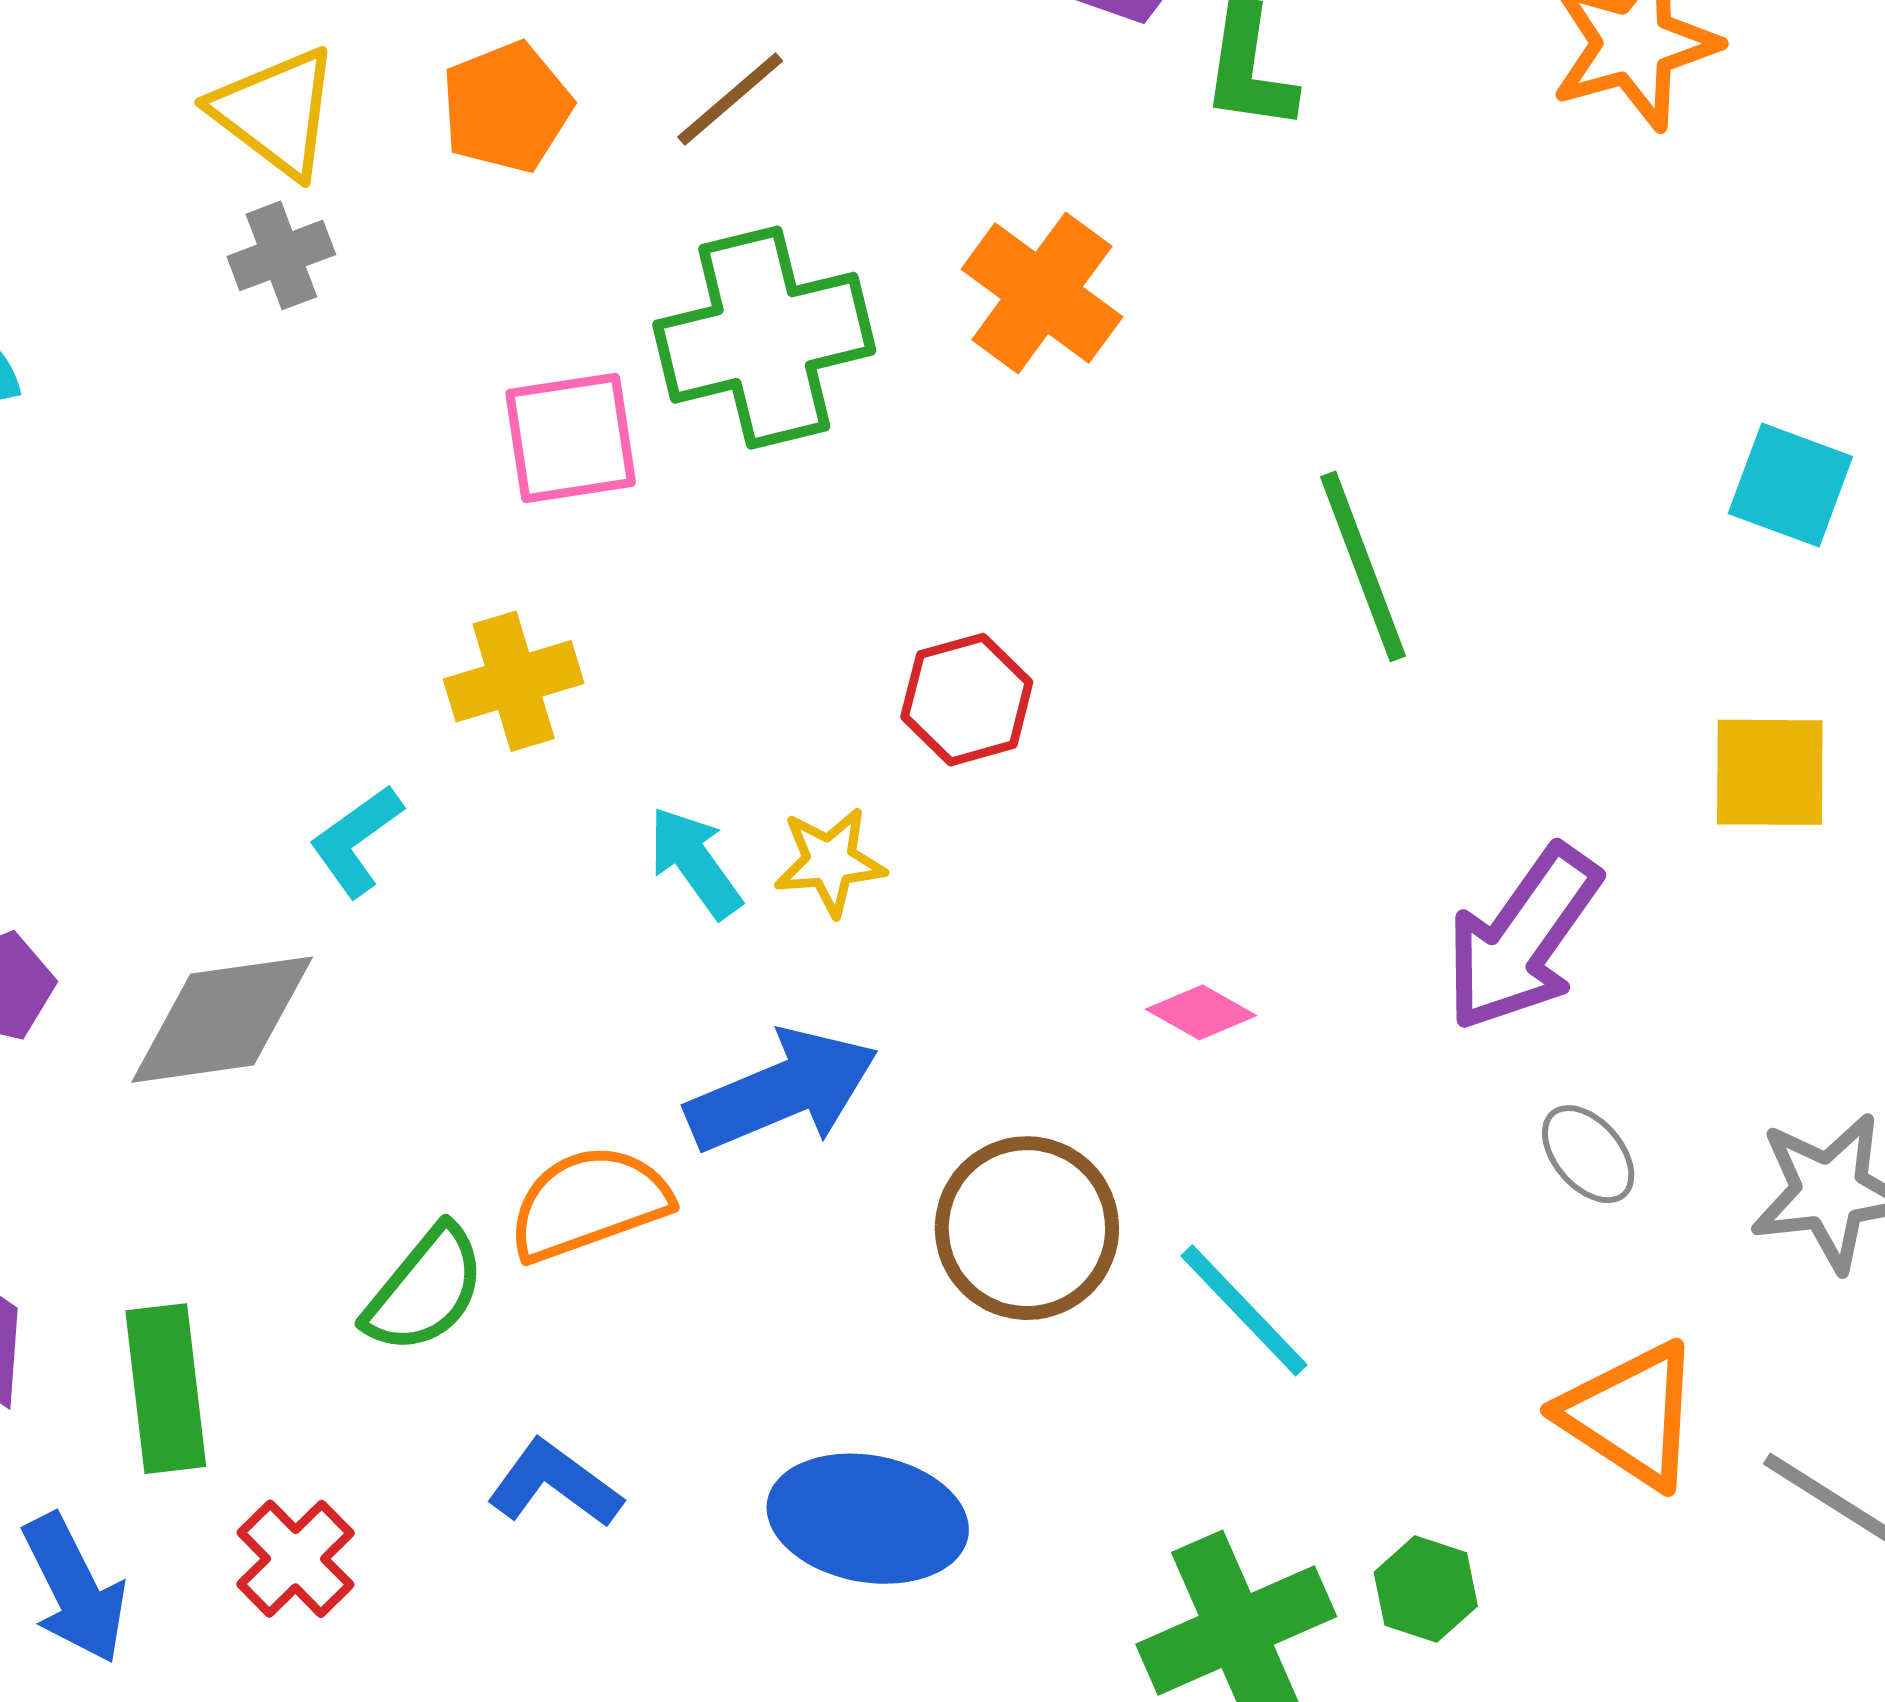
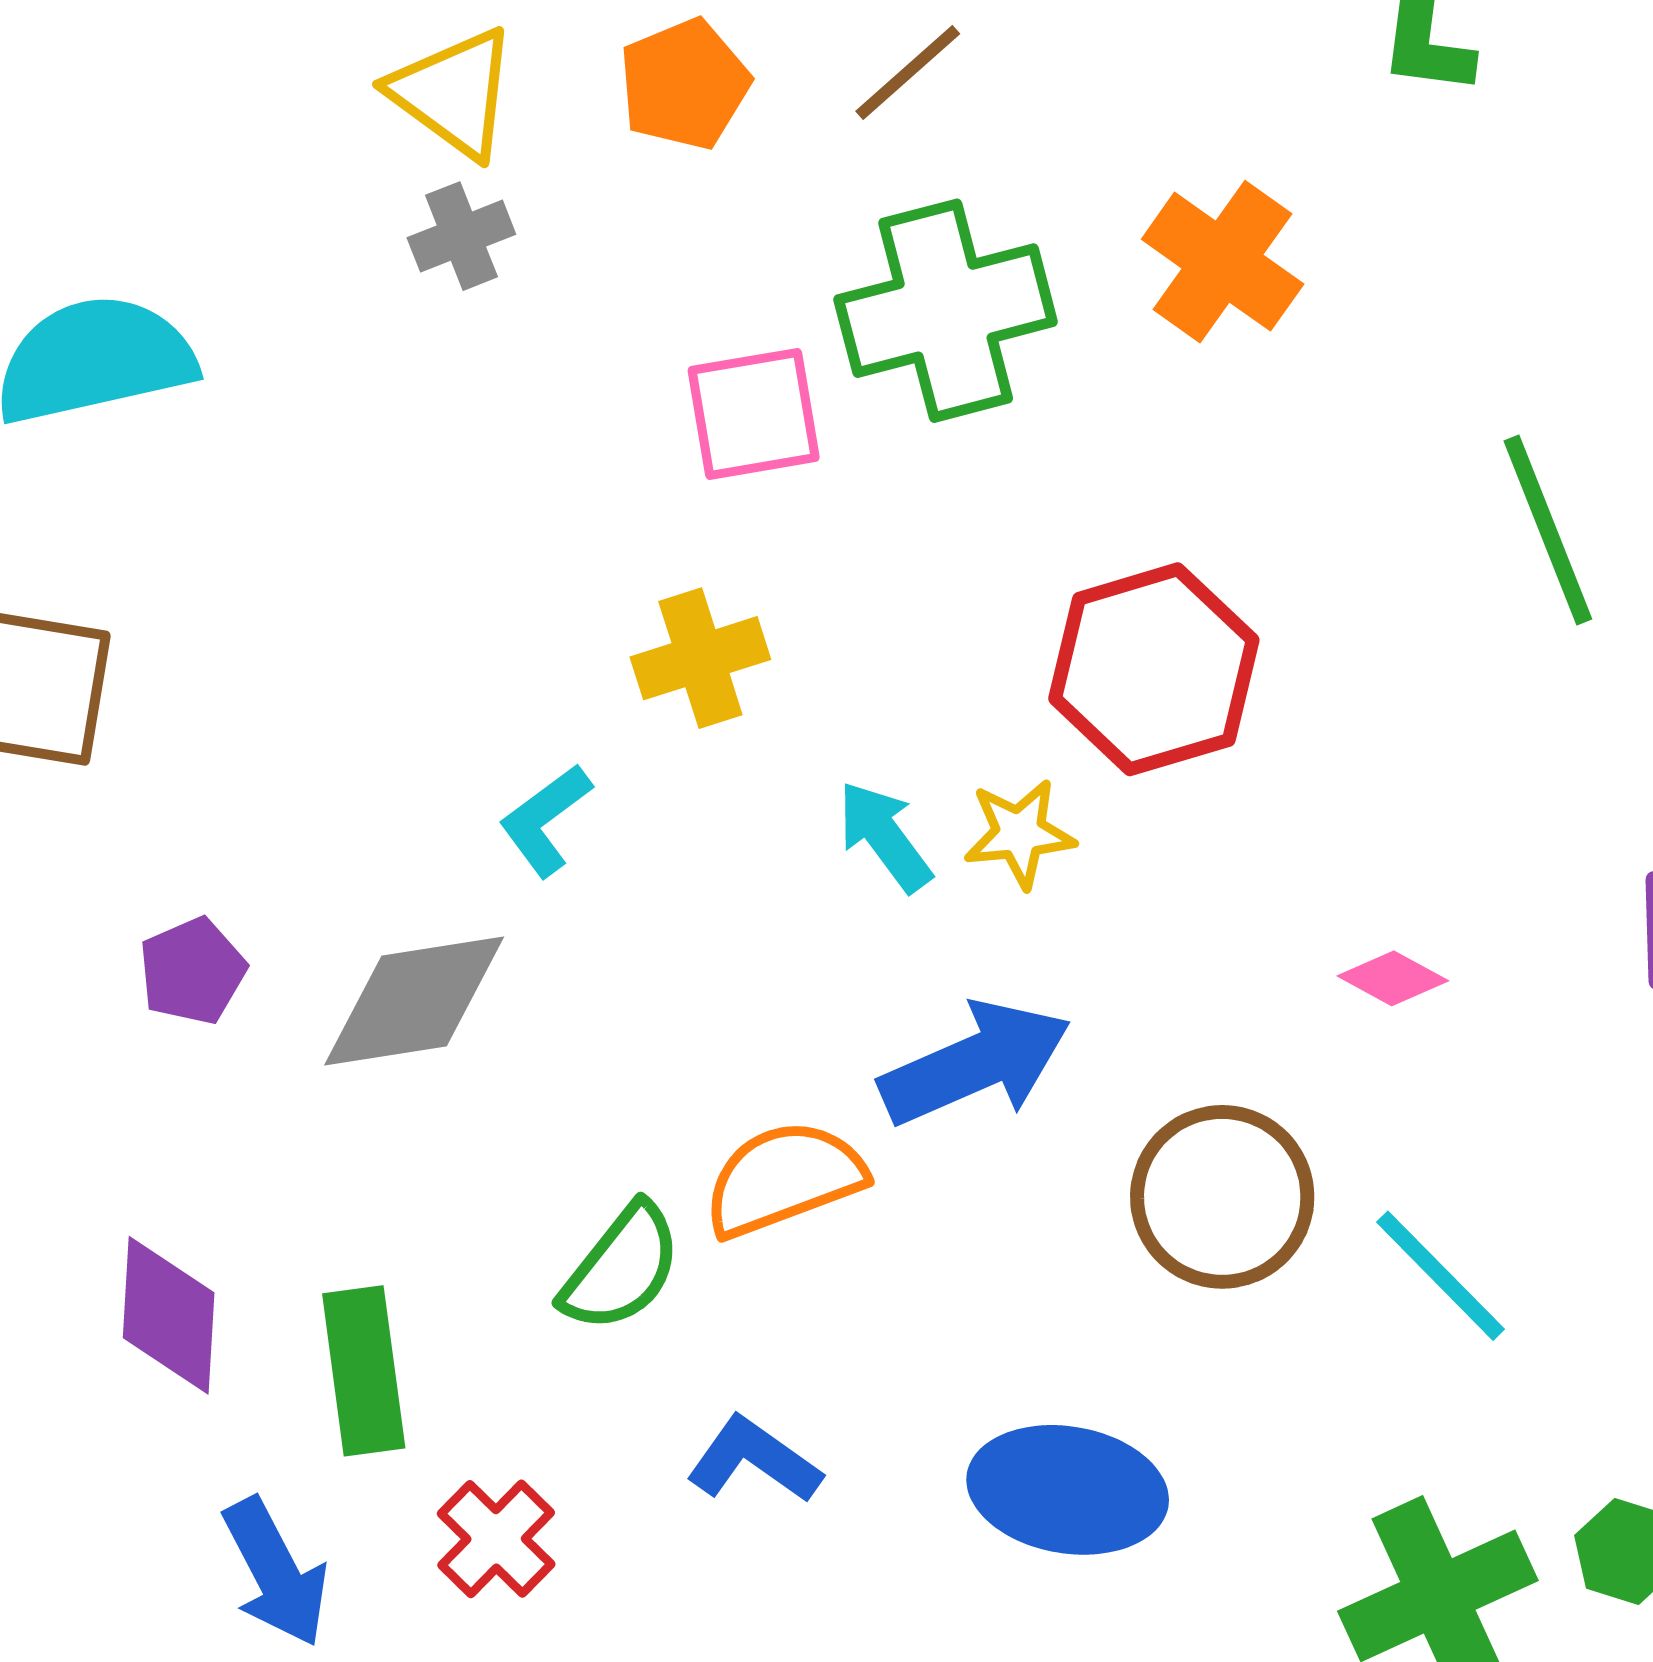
red hexagon: (967, 700) -> (1154, 669), size x1.6

